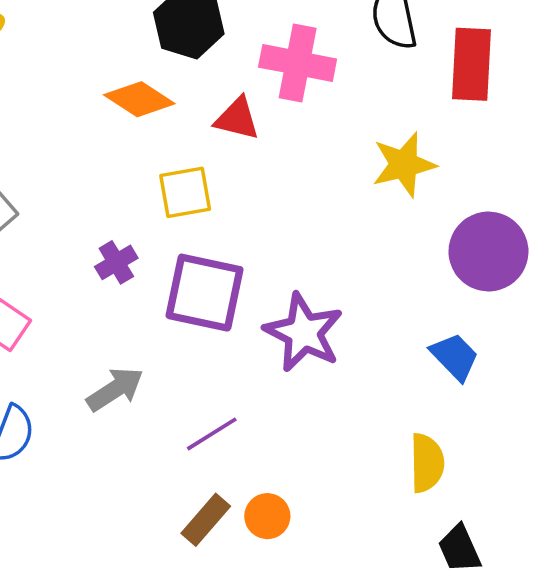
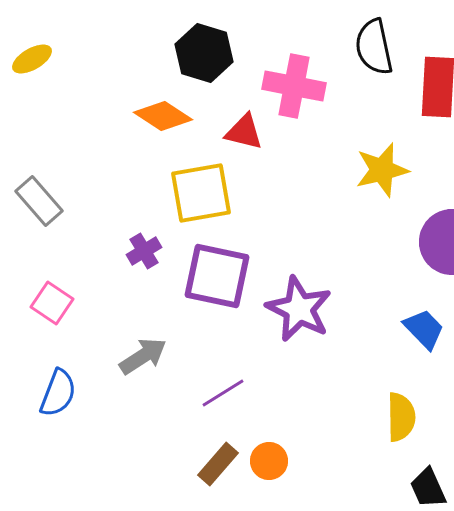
yellow square: (185, 192) -> (201, 193), size x1.4

